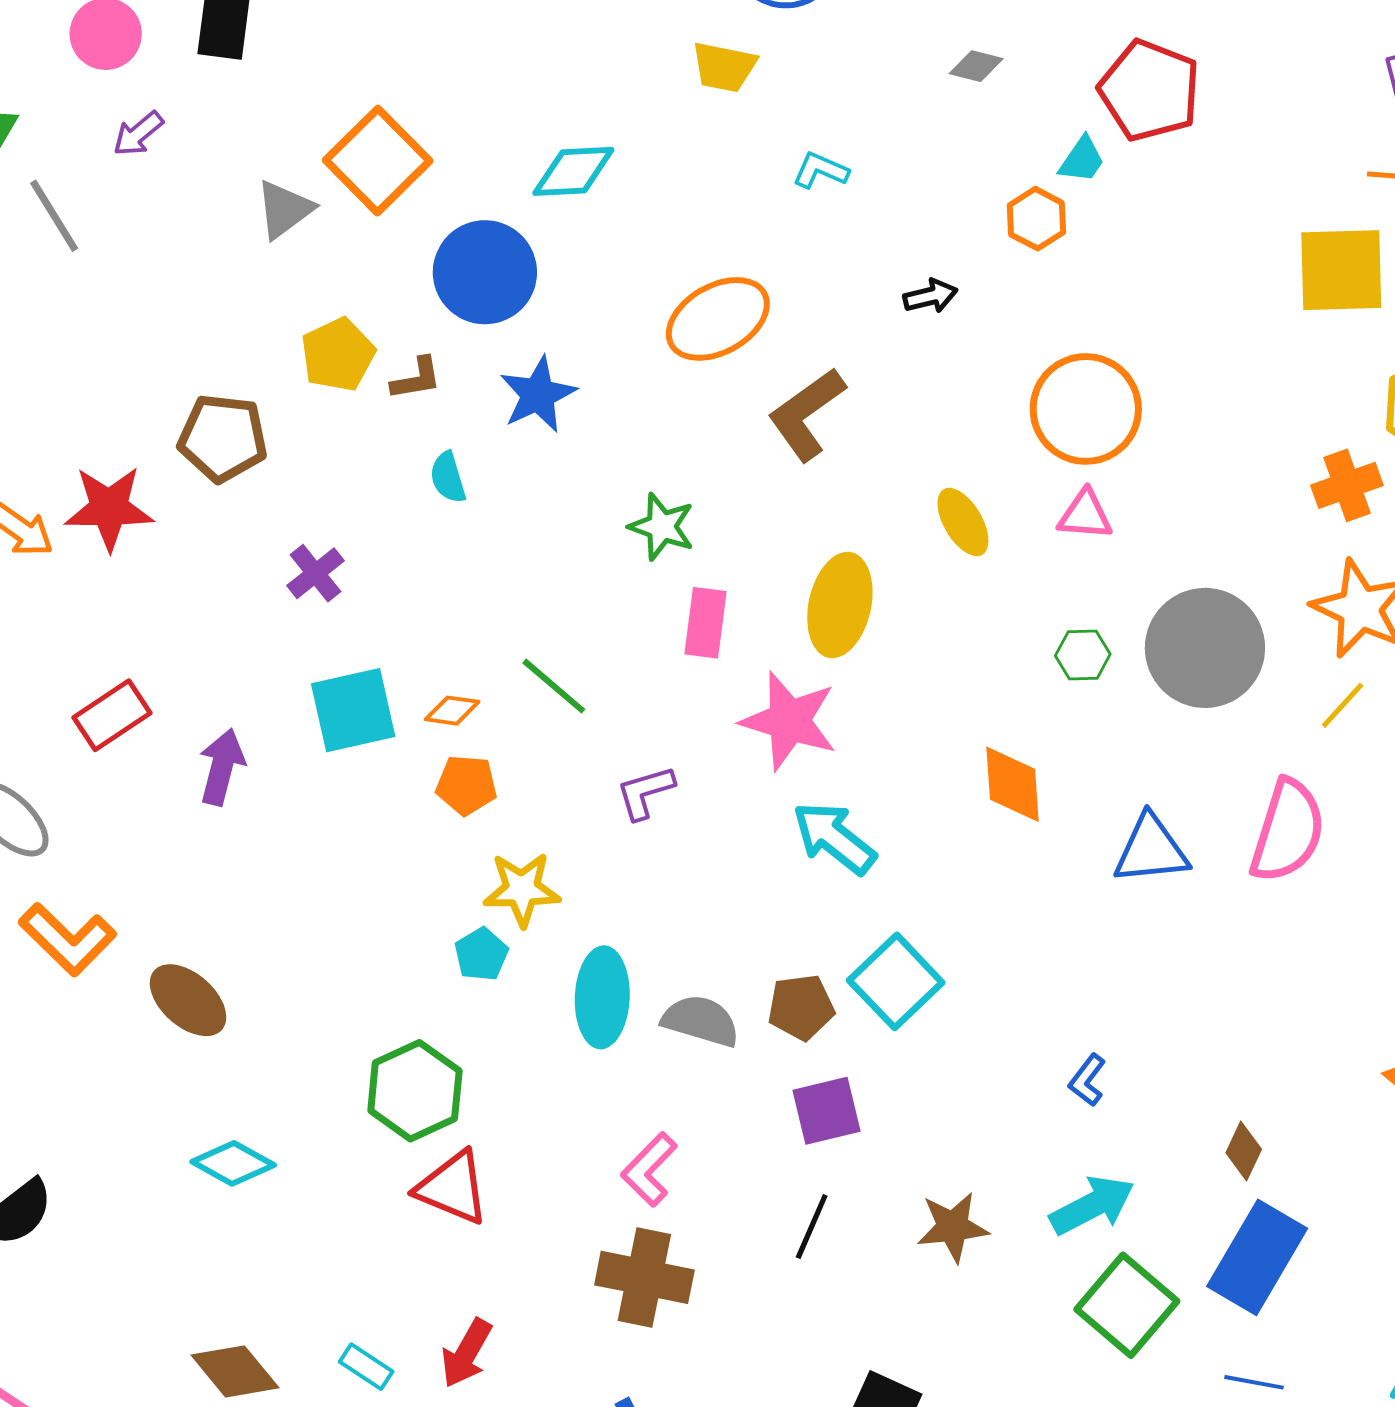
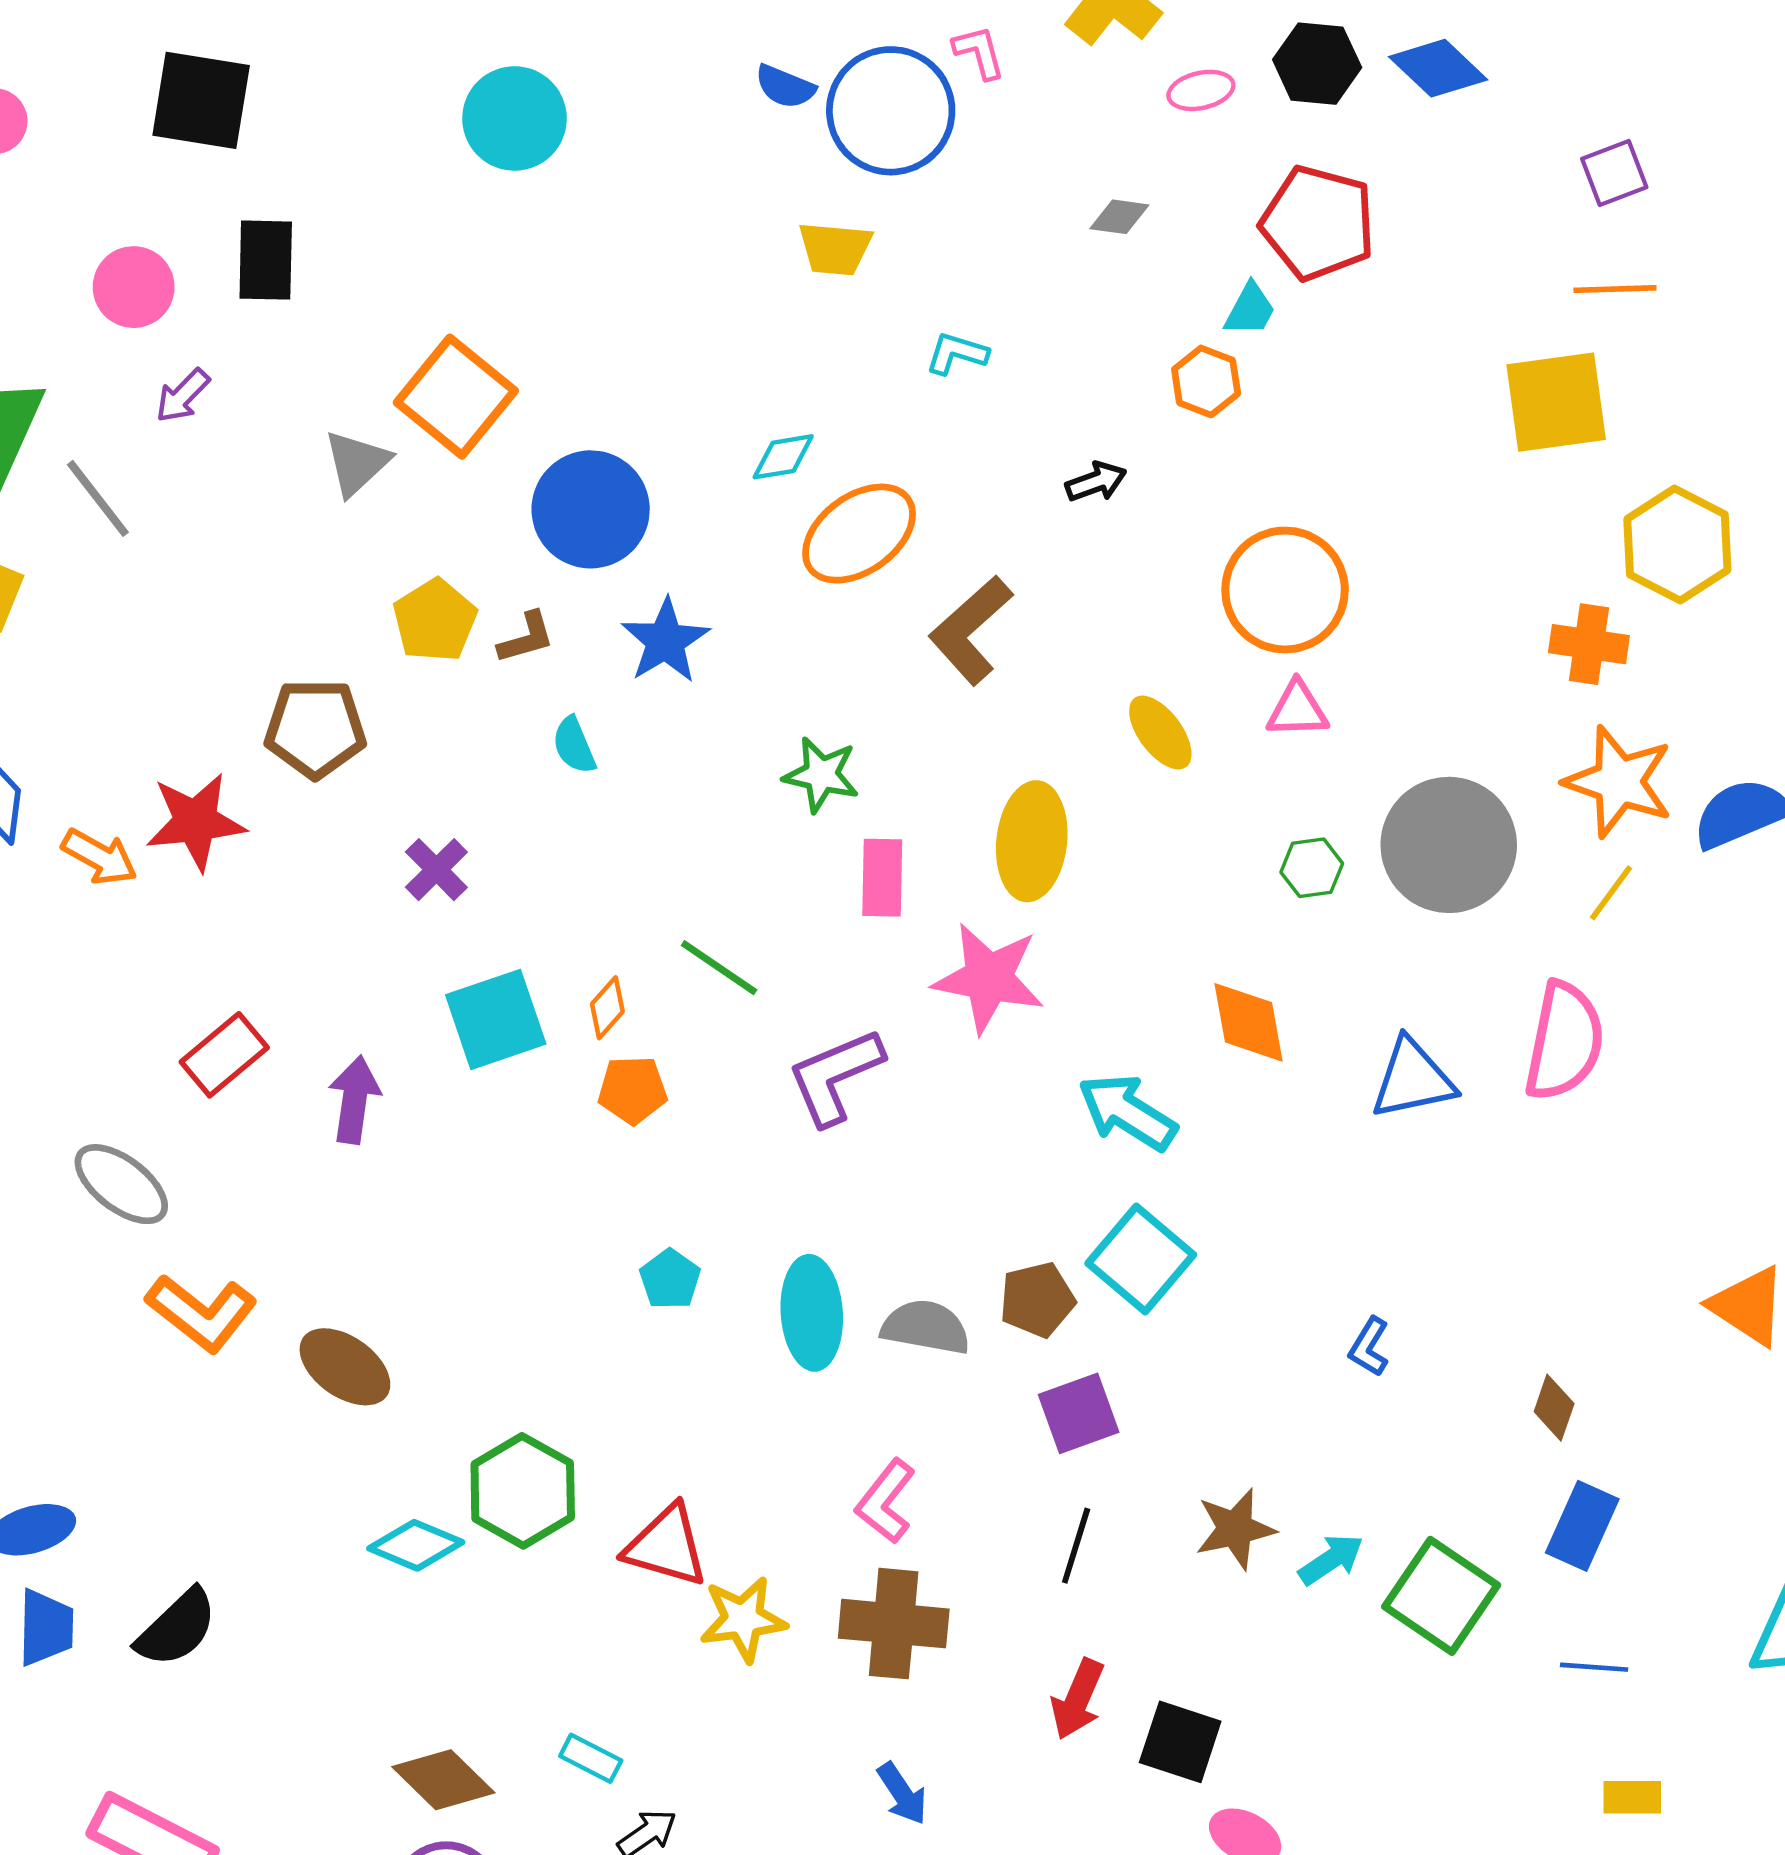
cyan diamond: (573, 171) -> (783, 457), moved, size x0.7
orange cross: (1347, 485) -> (1589, 644), turned 34
orange diamond: (452, 711) -> (607, 1008), turned -50
purple L-shape: (645, 792) -> (835, 1076), size x1.5
cyan arrow: (834, 838) -> (1127, 1112), moved
yellow star: (522, 889) -> (743, 1619), moved
green hexagon: (415, 1091) -> (523, 1491), moved
cyan arrow: (1092, 1205) -> (1331, 1560), moved, size x0.7
blue rectangle: (1257, 1257) -> (1582, 1526), size x0.7
red arrow: (467, 1353) -> (1078, 1699), moved

